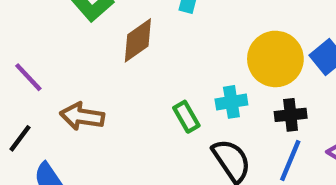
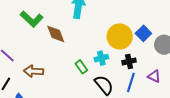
brown diamond: (138, 40) -> (56, 34), turned -70

